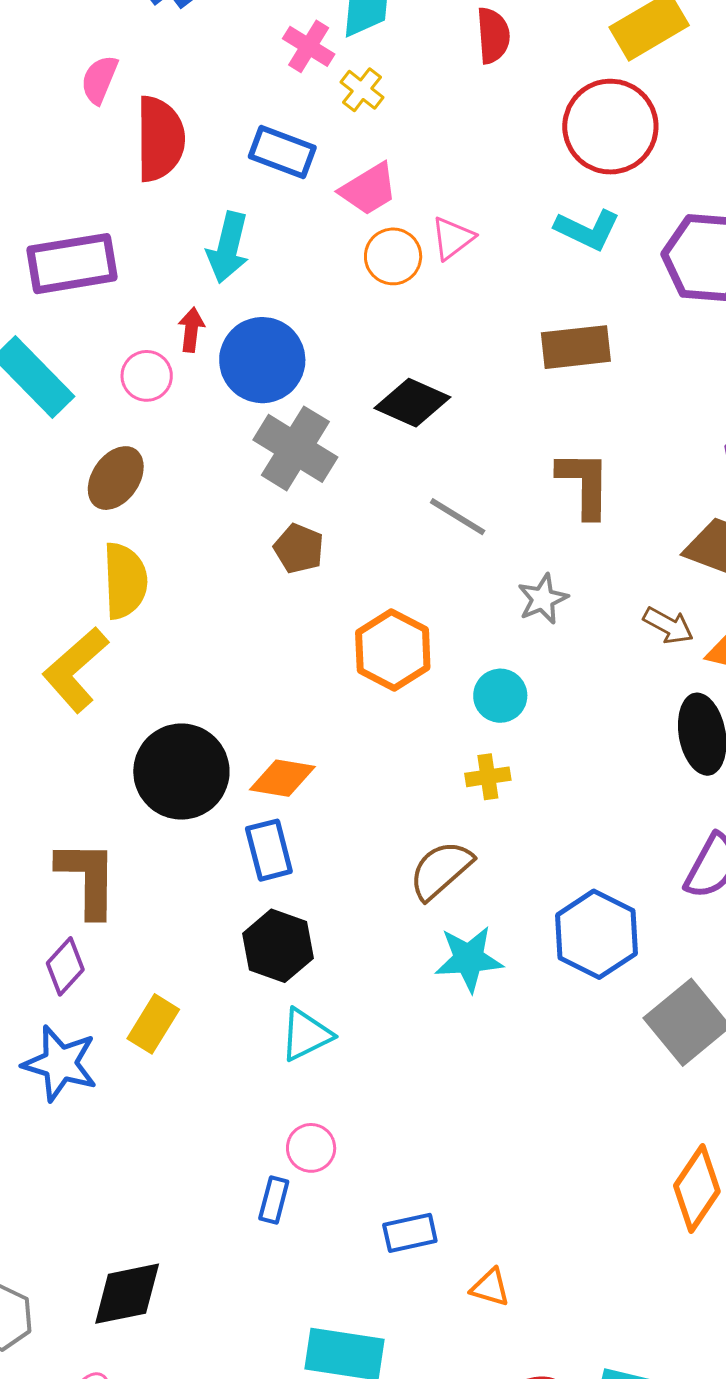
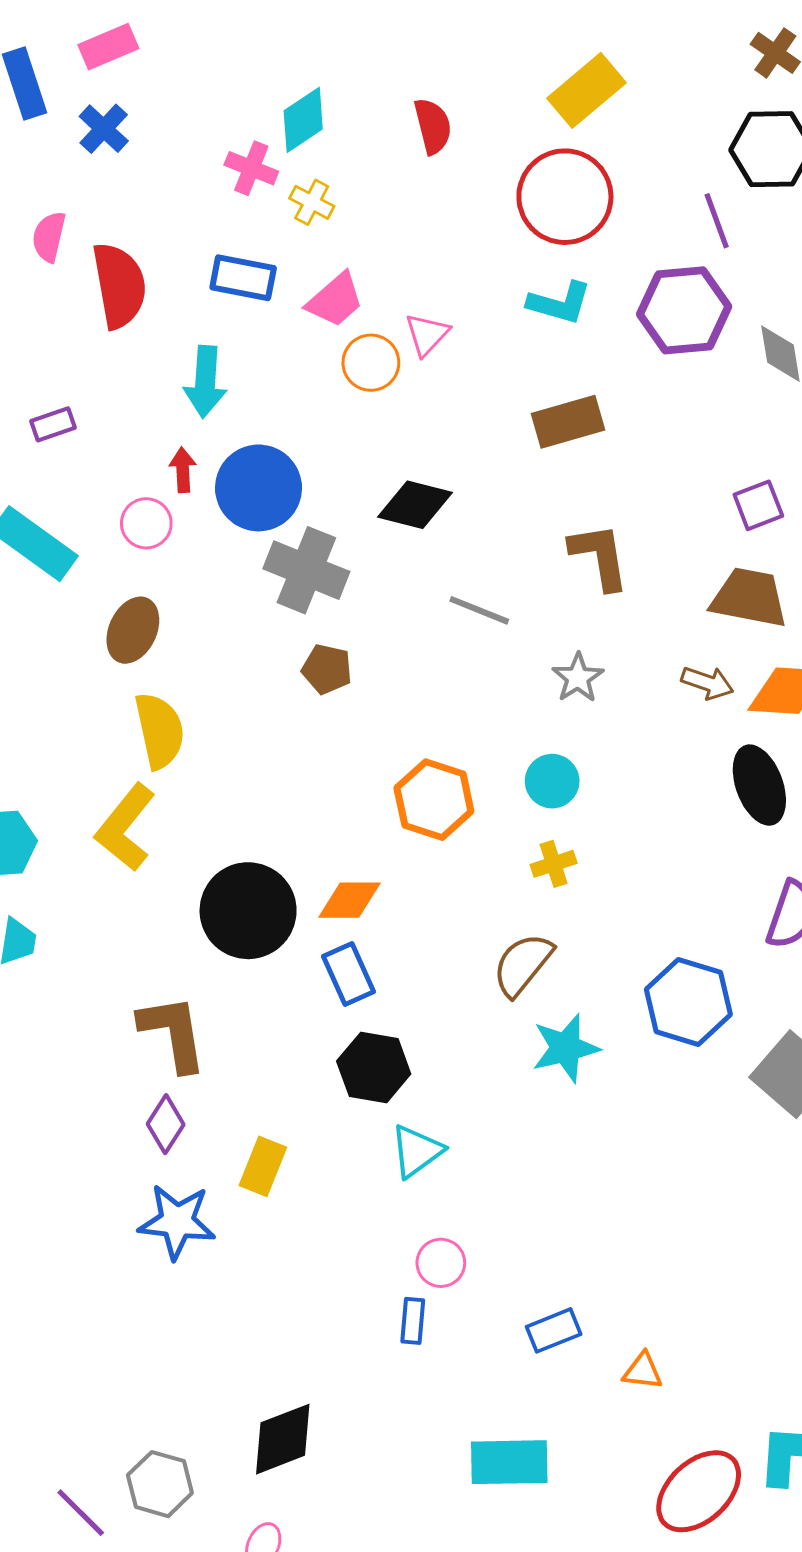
purple rectangle: (72, 264) -> (53, 424), size x0.5
orange hexagon: (393, 650) -> (434, 800), moved

